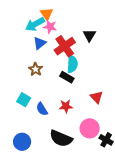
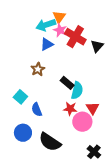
red cross: (65, 46) -> (75, 37), moved, turned -35
cyan semicircle: (72, 64) -> (77, 90), moved
red star: (66, 106) -> (70, 109), moved
pink circle: (90, 128) -> (82, 122), moved
blue circle: (22, 142) -> (23, 133), moved

